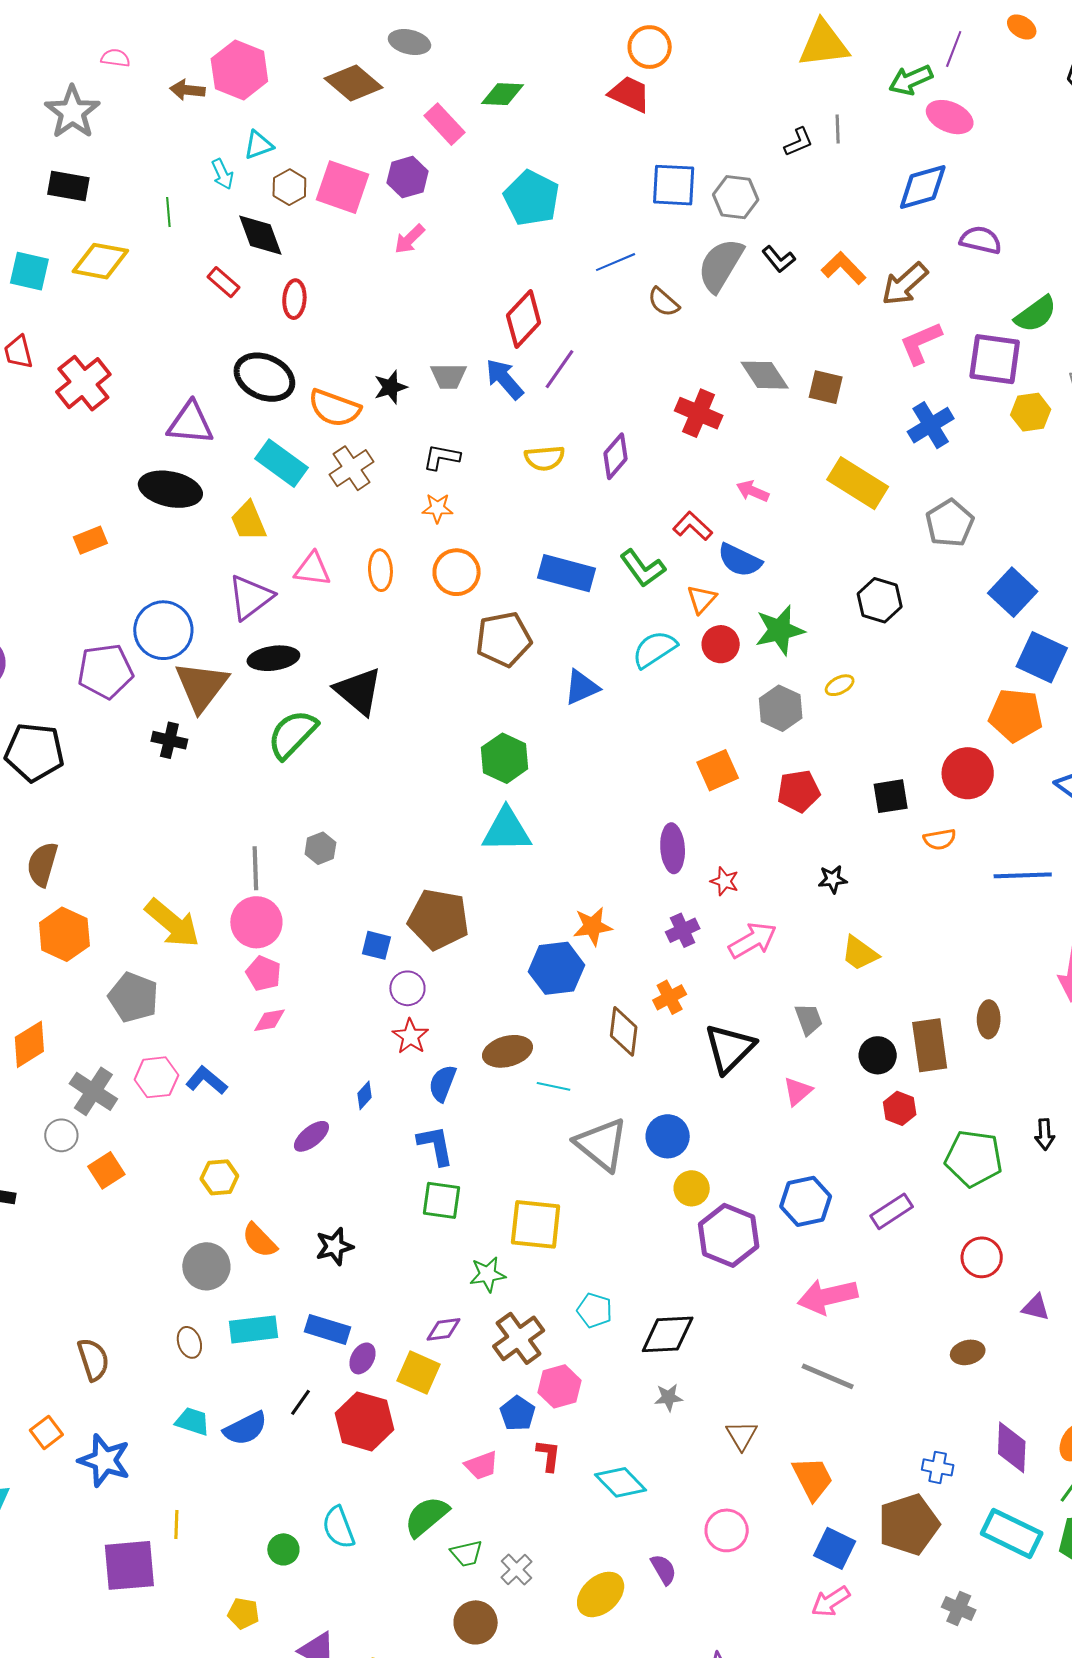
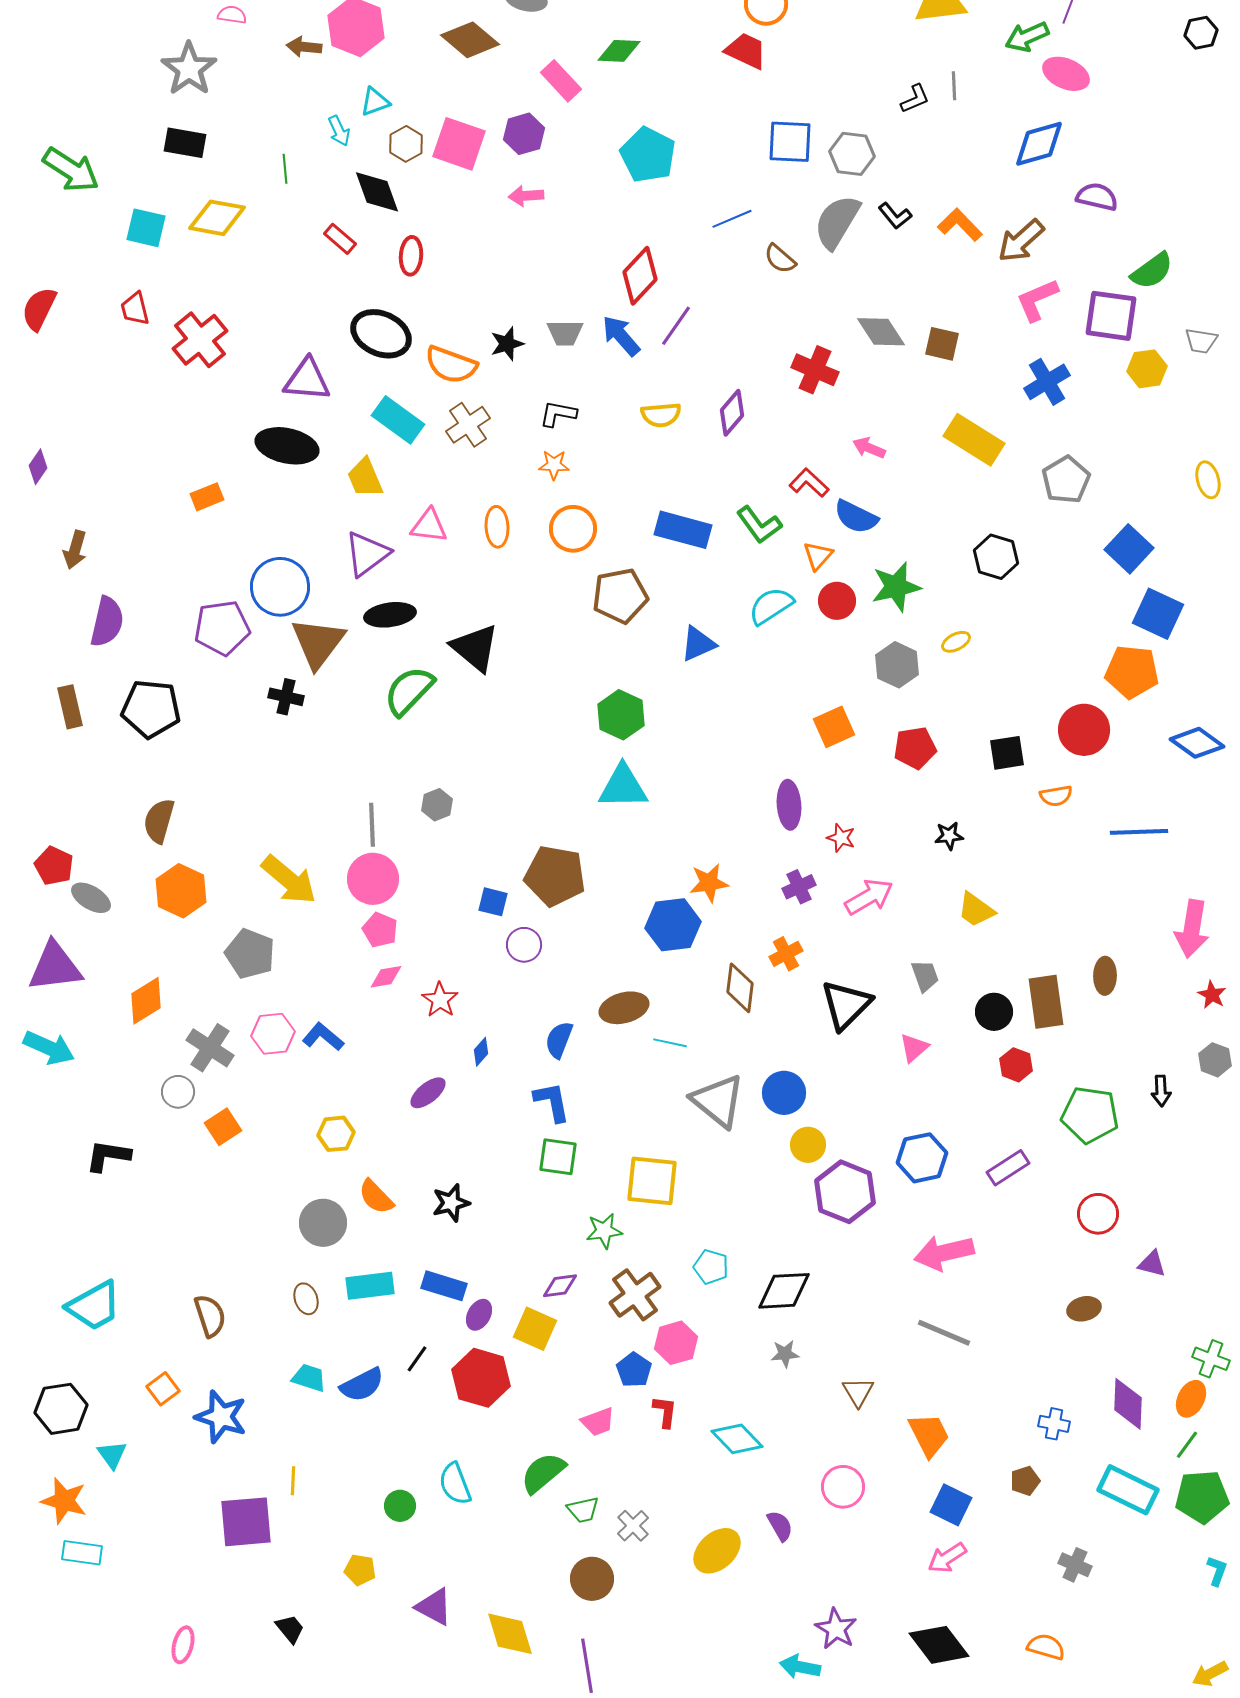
pink arrow: (409, 239) -> (526, 196), turned 40
red star: (410, 1036) -> (440, 1000), moved
brown pentagon: (909, 1524) -> (1025, 1481), size x0.5

